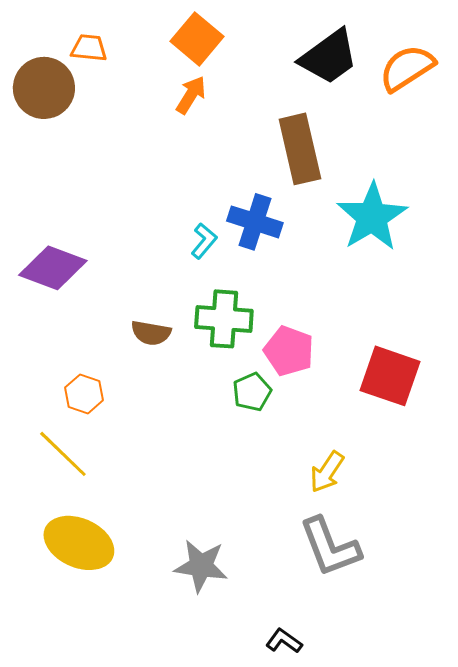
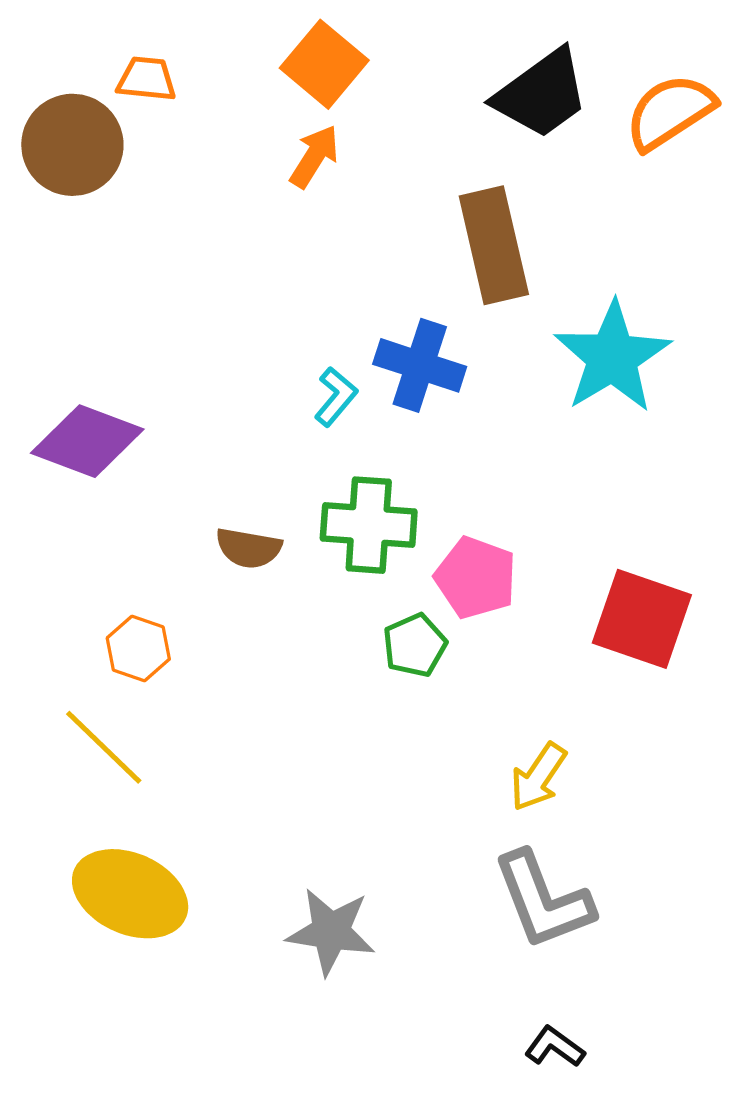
black L-shape: (284, 641) -> (555, 1047), moved

